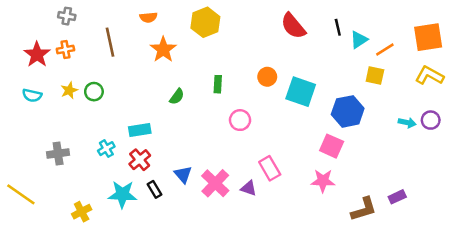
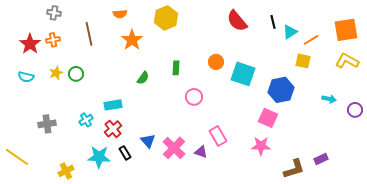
purple circle: (431, 120) -> (355, 110), moved

